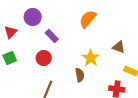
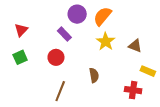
purple circle: (33, 17) -> (77, 14), moved
yellow star: (91, 58) -> (106, 42), moved

